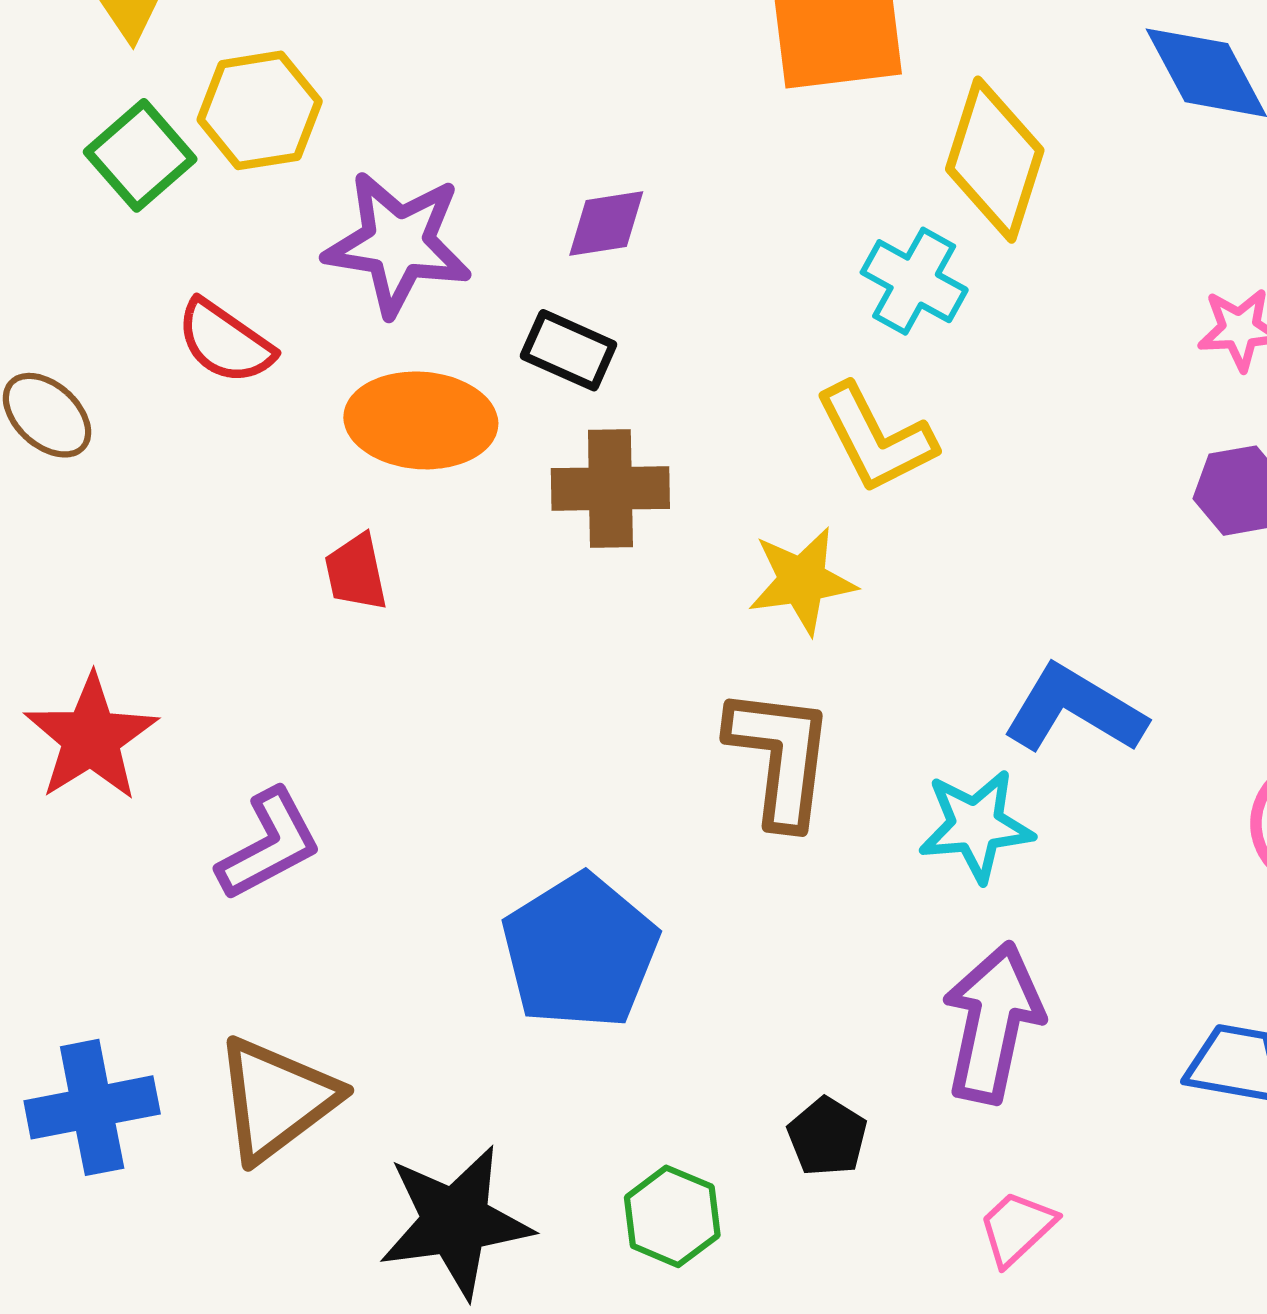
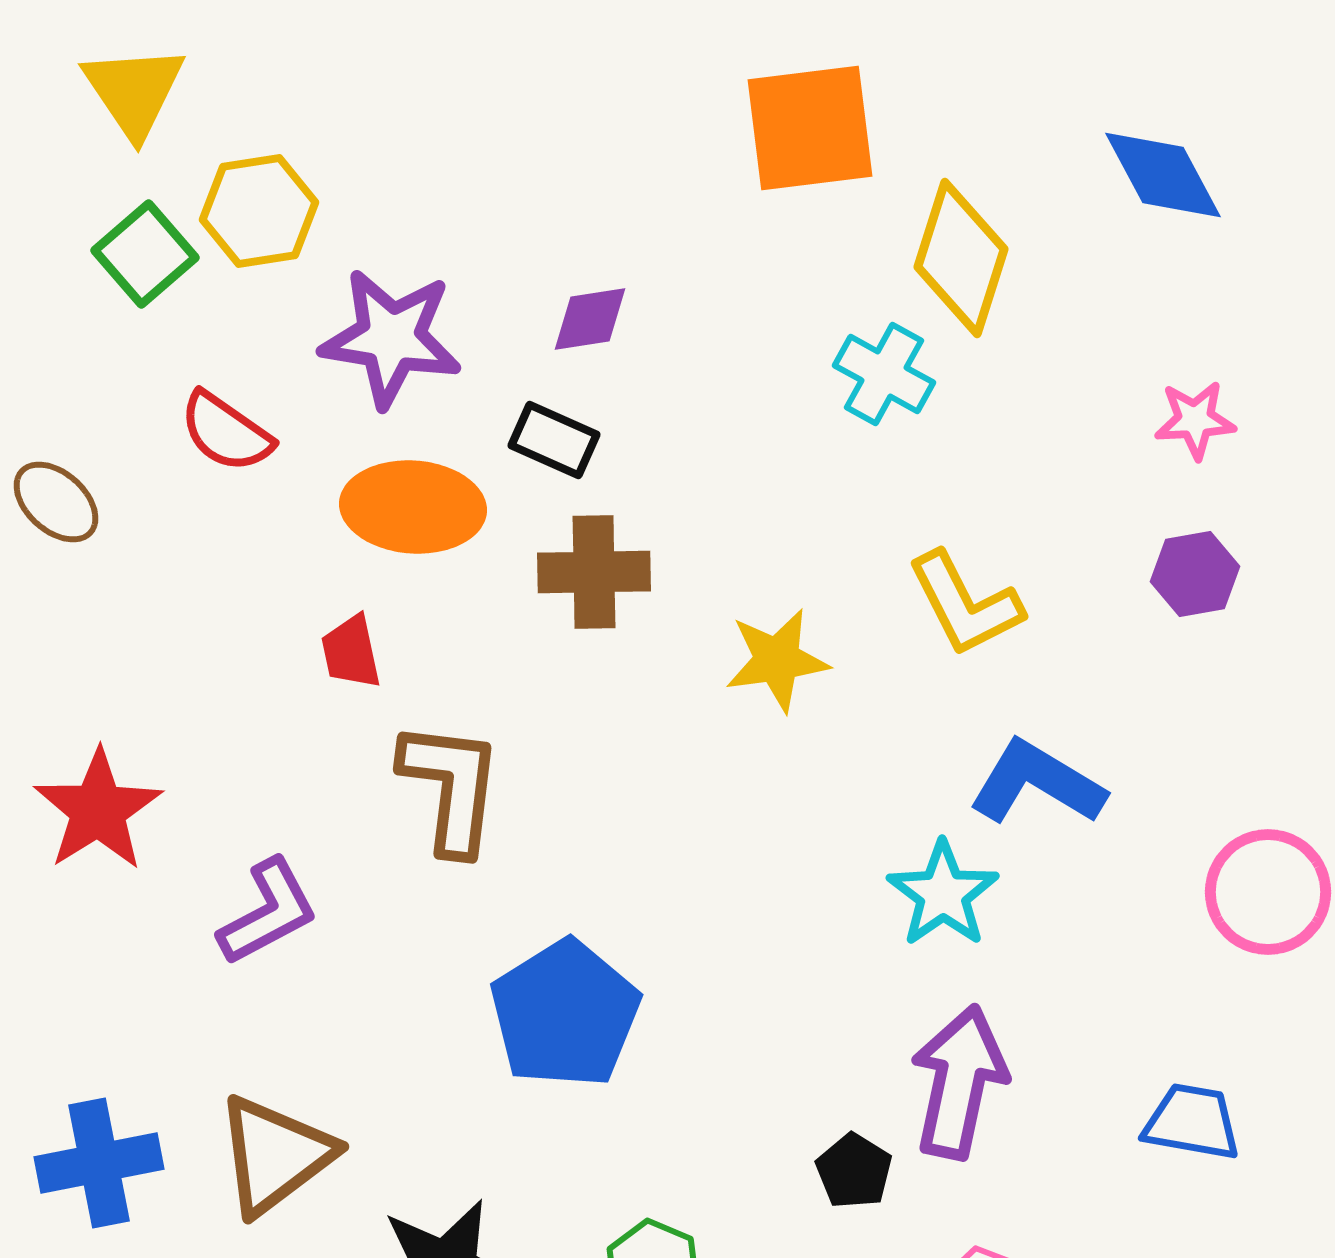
yellow L-shape: (875, 438) -> (965, 604), moved
brown L-shape: (780, 757) -> (451, 787), moved
cyan star: (976, 826) -> (943, 894), turned -30
black pentagon: (827, 1137) -> (854, 1171), moved

